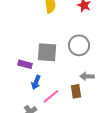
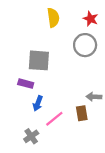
gray circle: (79, 45) -> (85, 45), moved
gray square: (47, 52) -> (39, 60), moved

